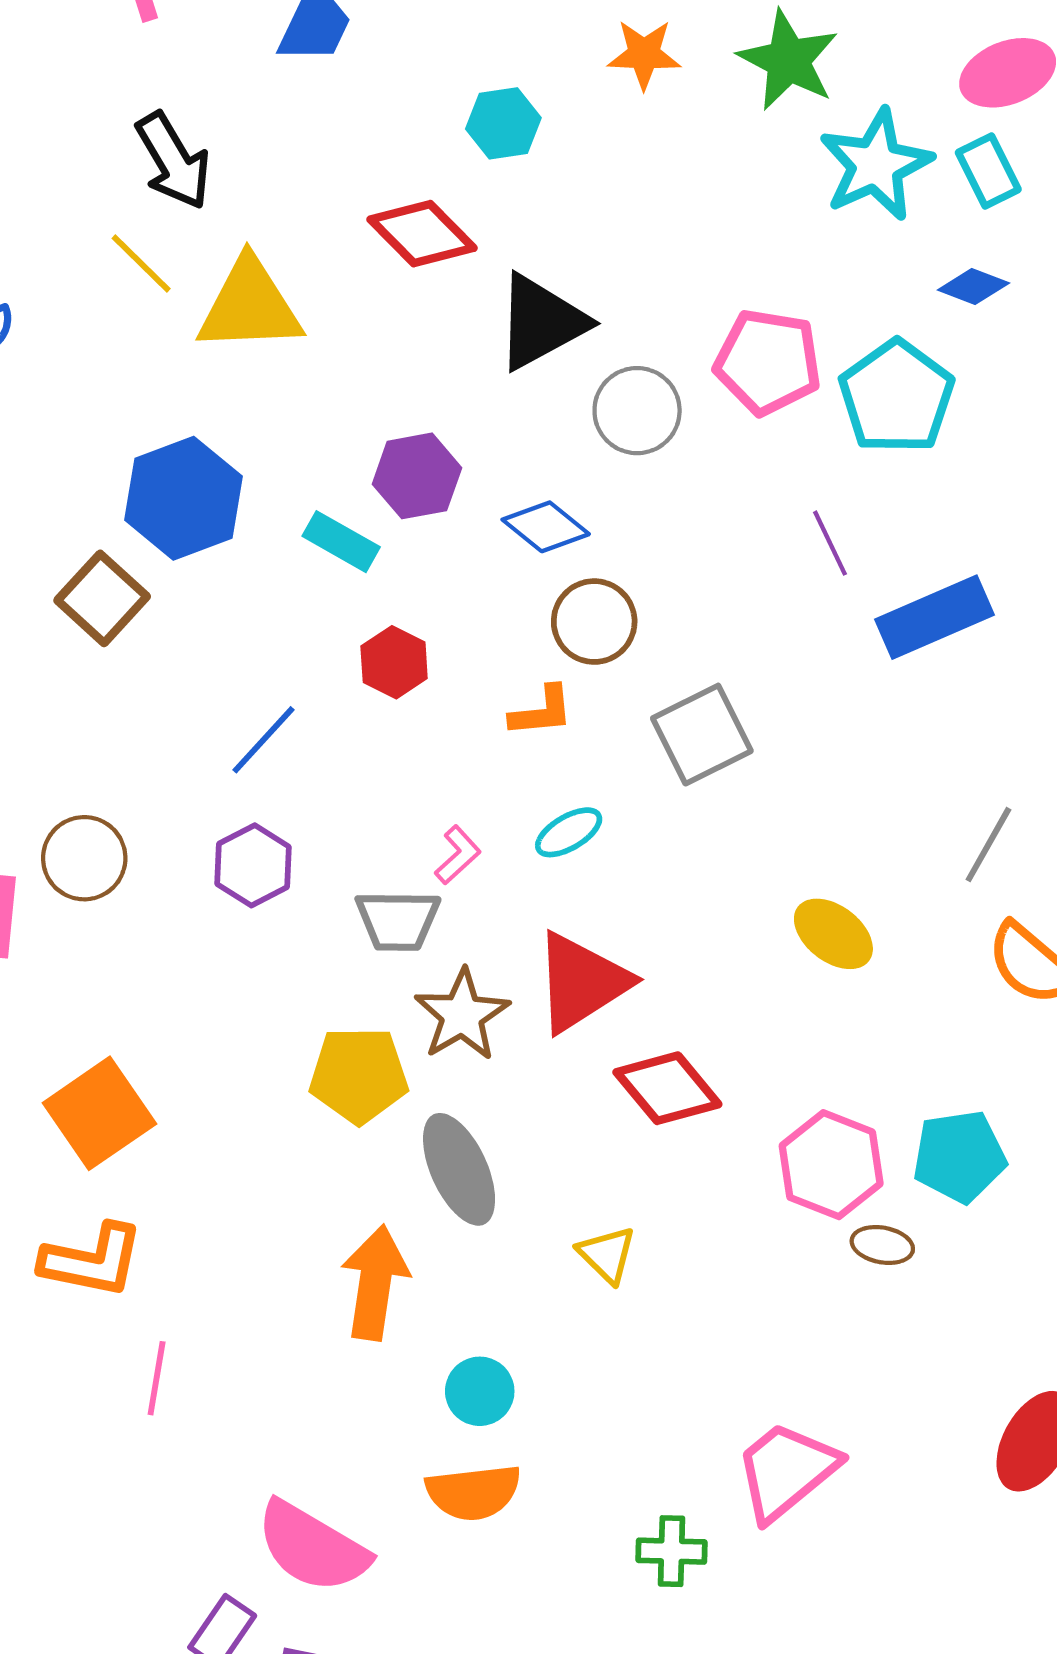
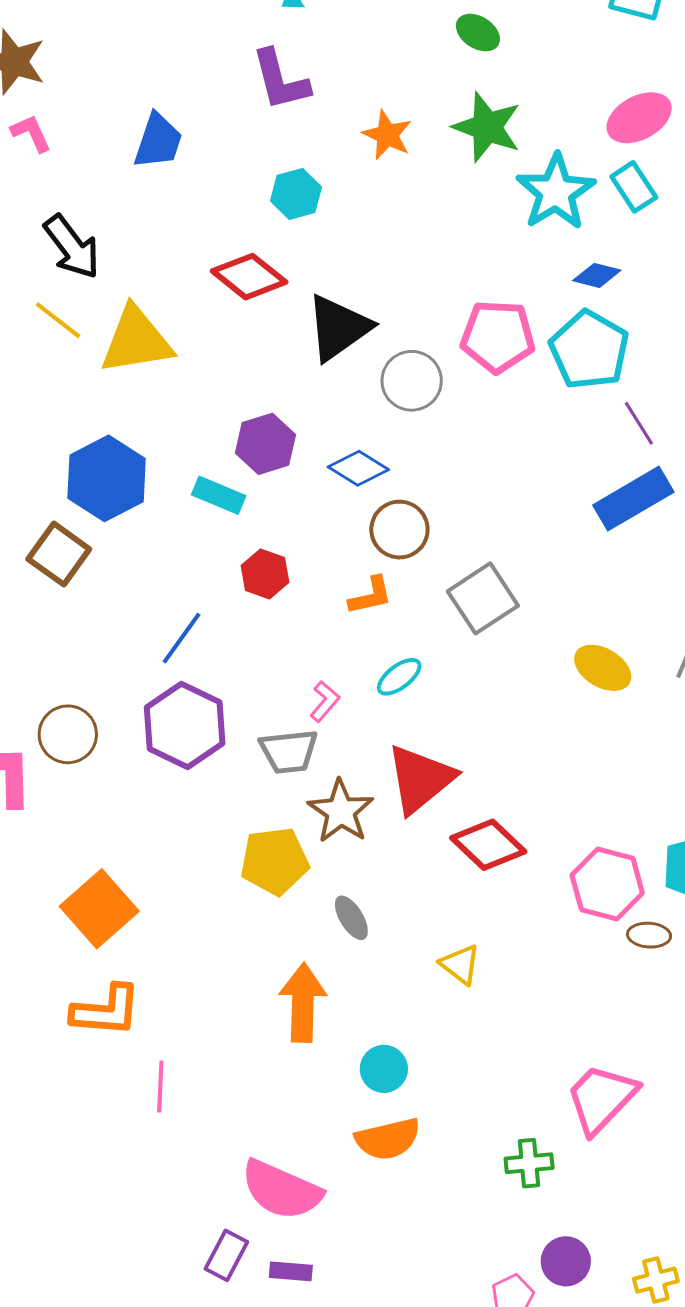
orange star: (644, 54) -> (387, 135), turned 30
blue diamond: (973, 287) -> (597, 275), moved
purple line: (830, 543) -> (639, 423), moved
purple hexagon: (253, 865) -> (185, 725), size x1.5
yellow ellipse: (833, 934) -> (603, 668), moved
gray ellipse: (459, 1169) -> (351, 918), size x0.6

